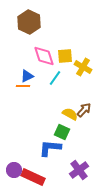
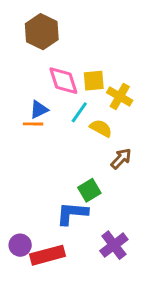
yellow semicircle: (70, 114) -> (101, 128), moved
green square: (62, 132) -> (89, 190), turned 35
red rectangle: (33, 177) -> (48, 255), turned -40

